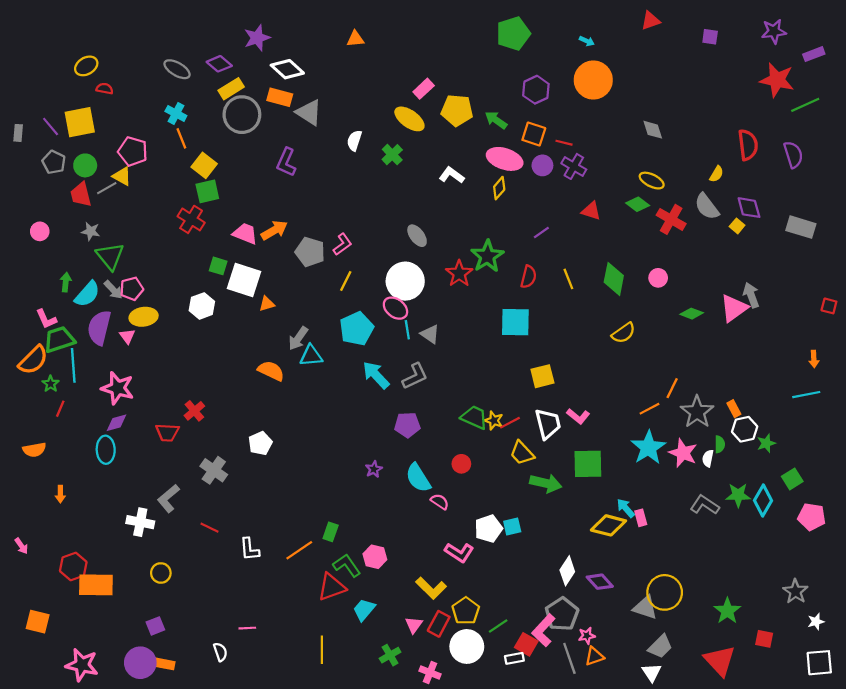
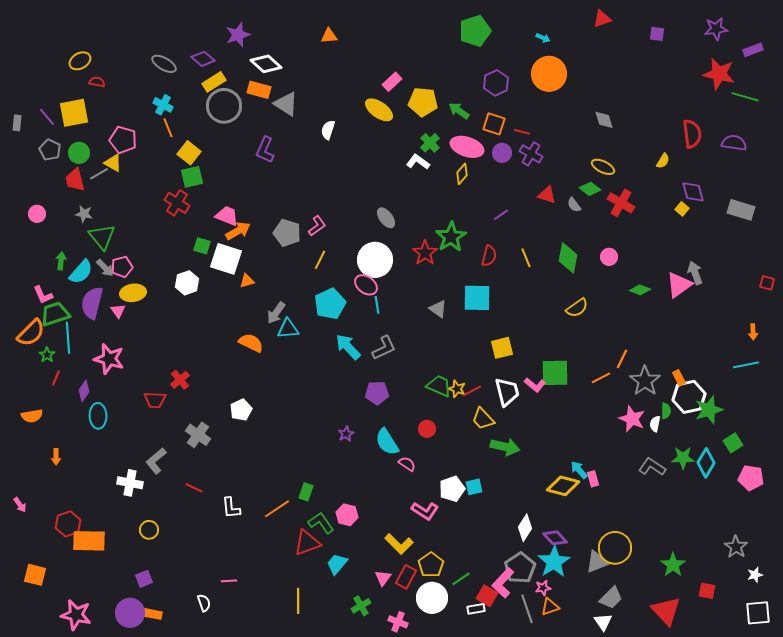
green line: (805, 105) -> (745, 97), turned 40
green cross: (392, 155) -> (430, 143), moved
purple semicircle: (793, 155) -> (734, 143), turned -65
gray semicircle: (707, 206) -> (574, 205), moved, size x0.6
orange arrow: (274, 230) -> (238, 231), moved
gray triangle: (430, 334) -> (438, 309), moved
purple diamond: (117, 423) -> (84, 391), moved, turned -40
white hexagon: (745, 429) -> (689, 397), size x1.4
green star: (766, 443) -> (709, 410), size x1.6
cyan star: (648, 448) -> (554, 562), moved
green square: (588, 464) -> (555, 373), moved
gray triangle: (645, 608) -> (597, 562), turned -40

